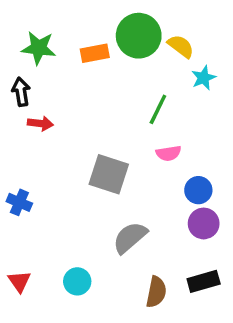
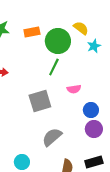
green circle: (139, 36) -> (58, 41), moved
green line: (158, 109) -> (54, 67), moved
gray square: (109, 174) -> (40, 101), turned -35

